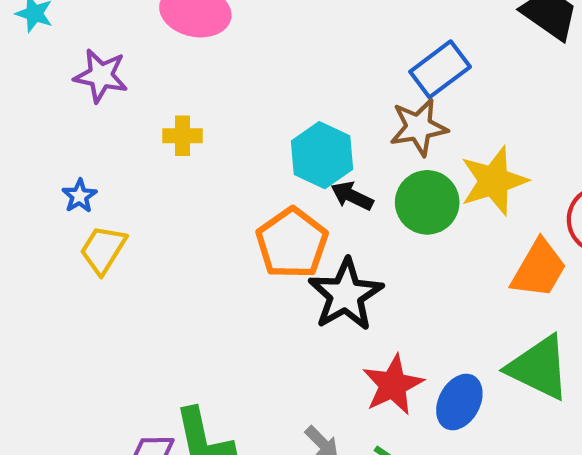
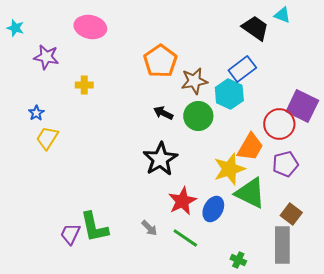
blue rectangle: (440, 69) -> (242, 69), moved
cyan hexagon: (322, 155) -> (229, 94), moved
yellow star: (494, 181) -> (229, 169), moved
orange pentagon: (292, 243) -> (160, 61), moved

